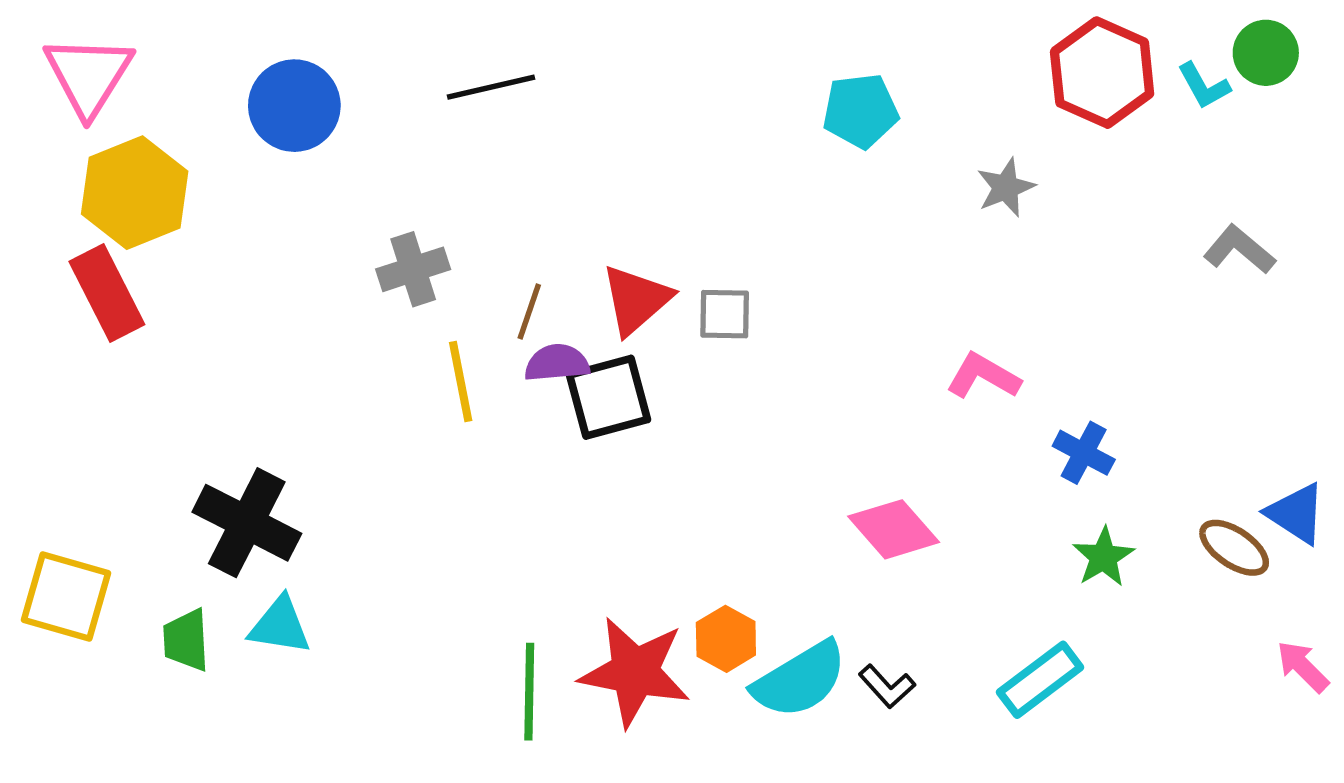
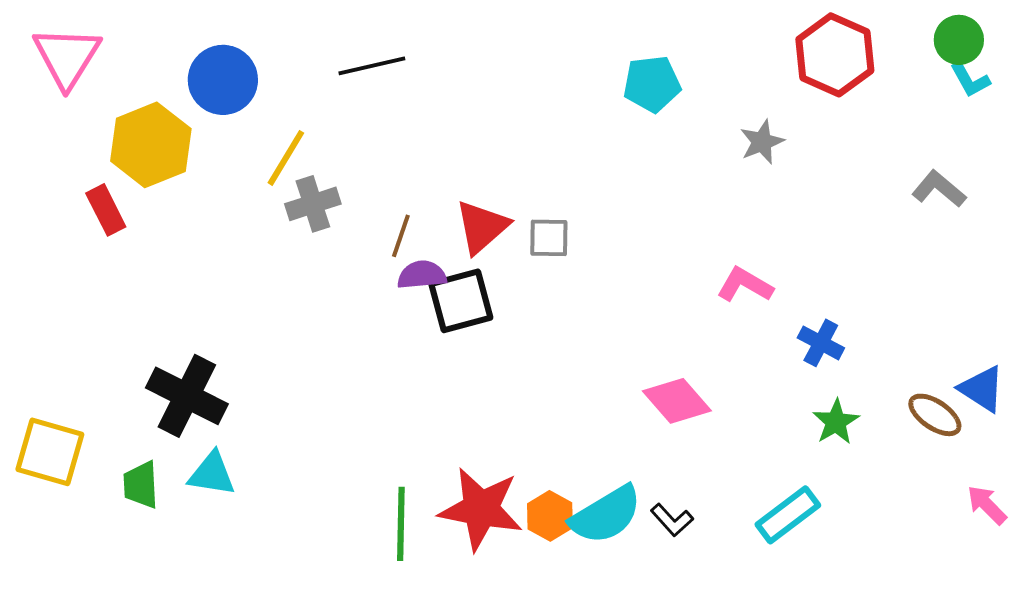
cyan L-shape: (1204, 86) -> (970, 80), moved
yellow hexagon: (135, 193) -> (151, 145), moved
red rectangle: (107, 293) -> (106, 210), moved, size x0.7
yellow line: (461, 381) -> (286, 158), moved, turned 42
orange hexagon: (726, 639) -> (550, 516), moved

